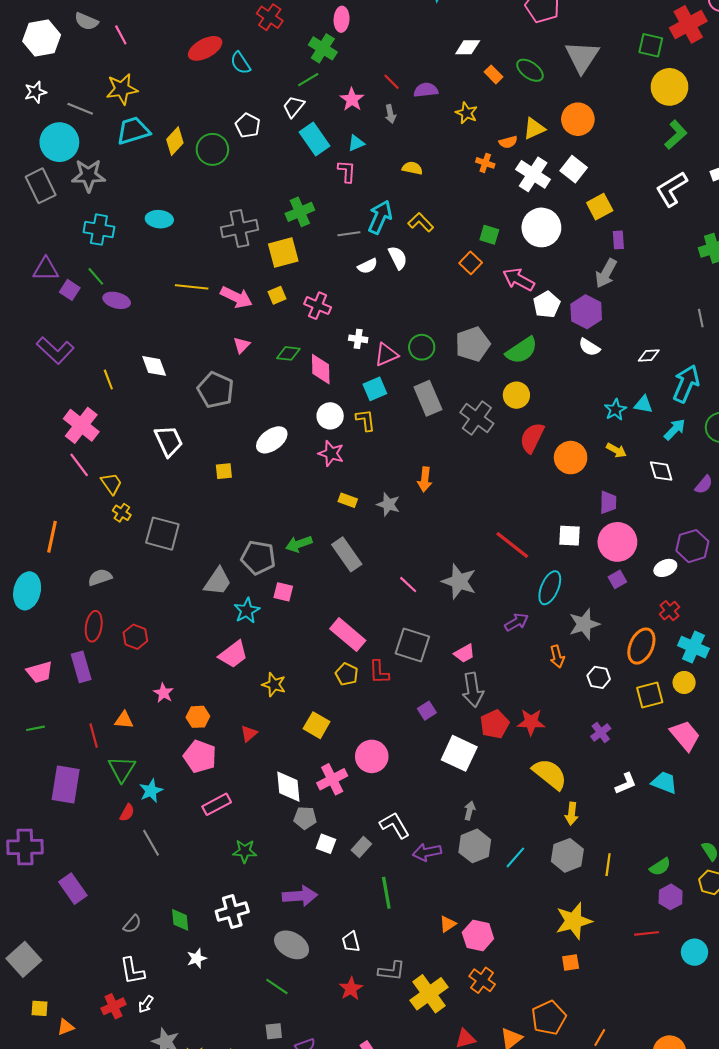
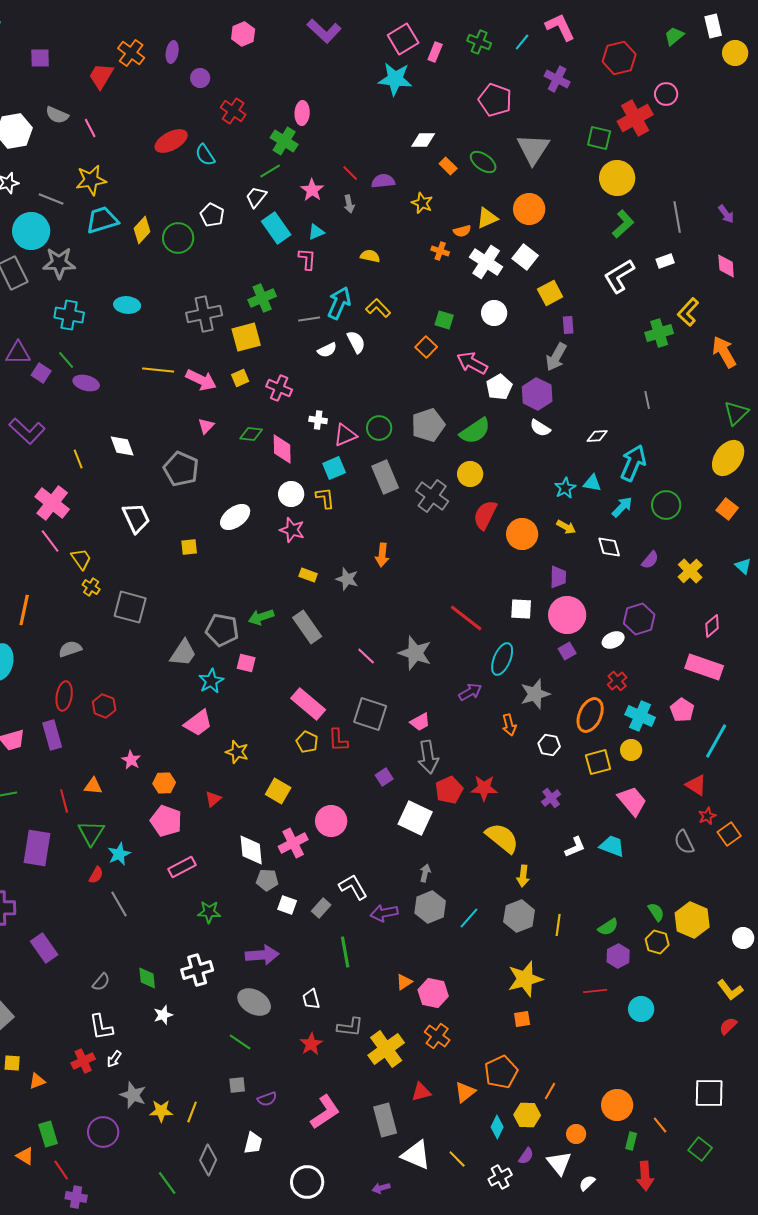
white circle: (541, 227) -> (494, 313), size x0.7

